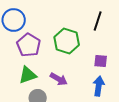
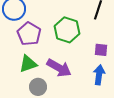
purple arrow: (59, 79) -> (59, 68), size x1.4

